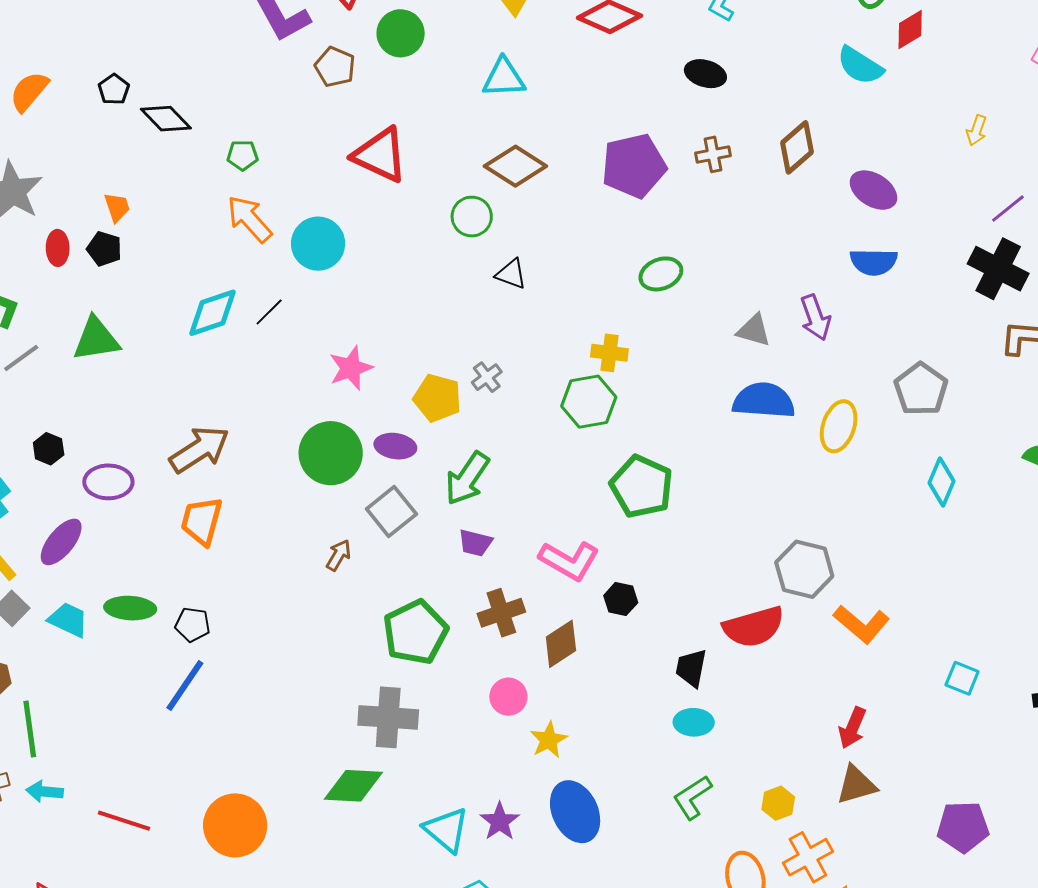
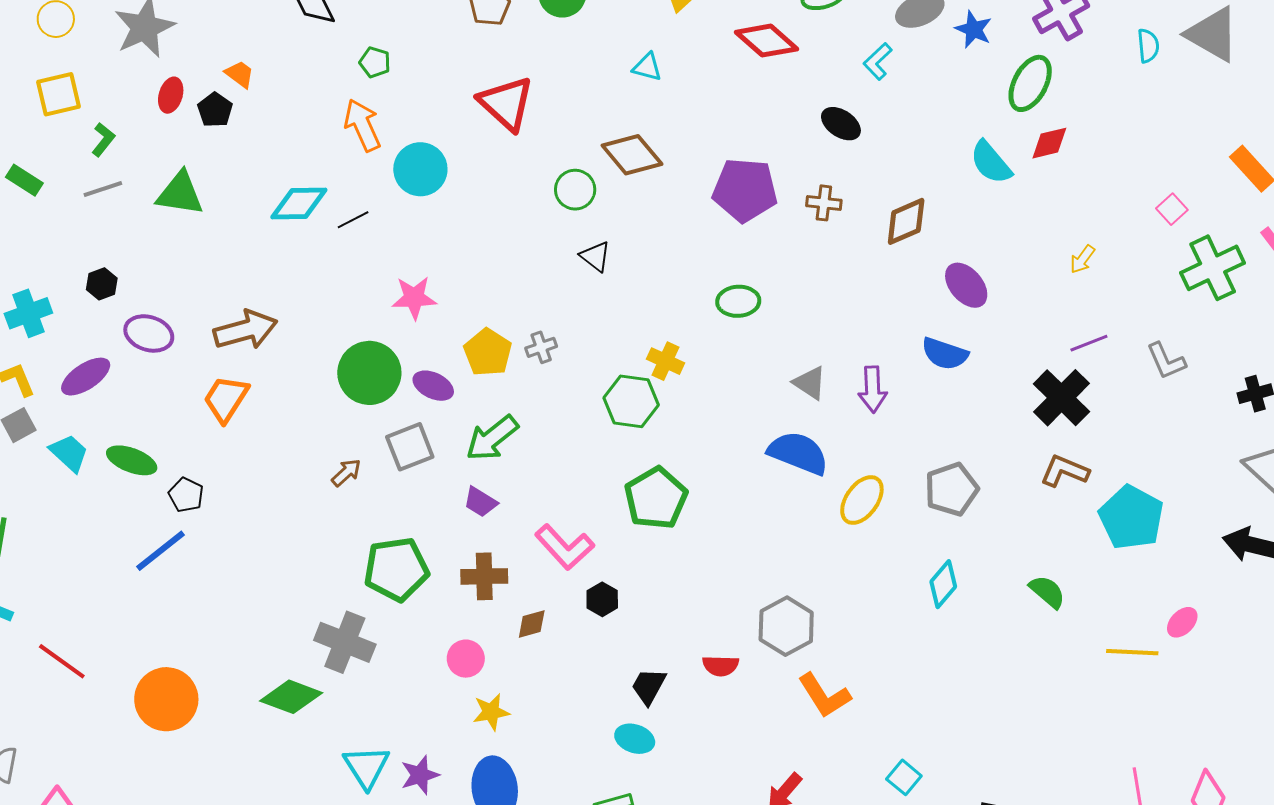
cyan triangle: (504, 78) -> (647, 67), size x0.7
orange trapezoid: (117, 207) -> (240, 74), turned -52
red semicircle: (754, 627) -> (721, 666), size x0.6
brown diamond: (561, 644) -> (532, 624), size x0.7

